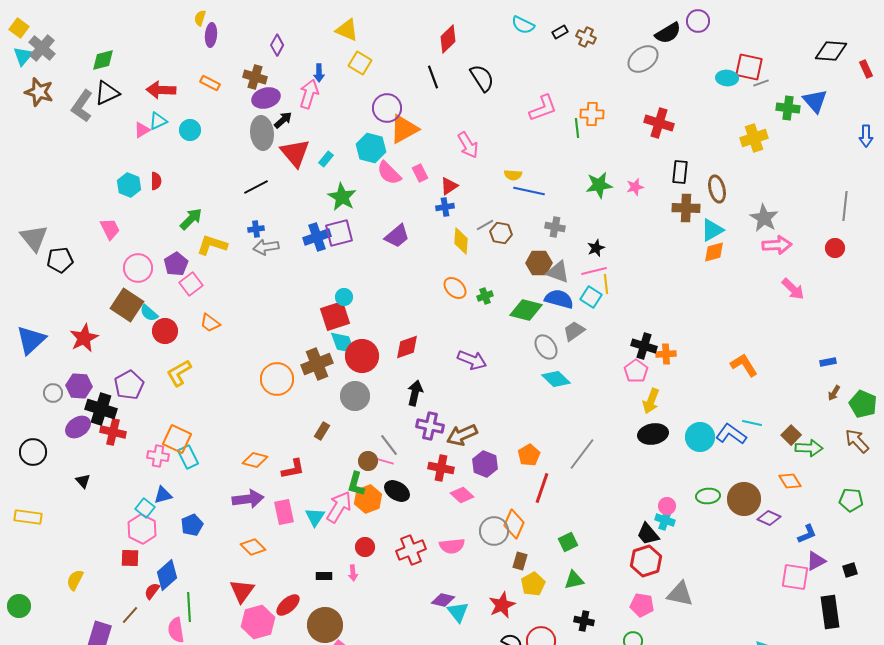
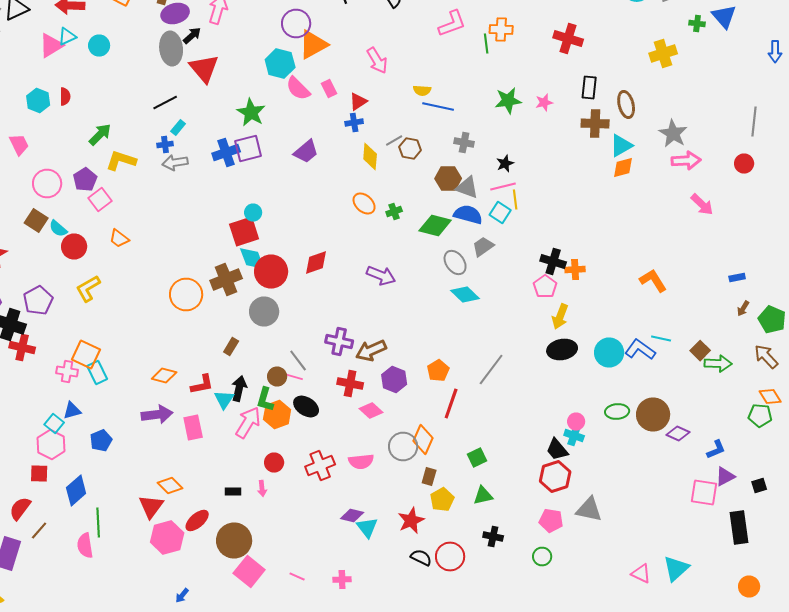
green cross: (788, 108) -> (697, 24), size x0.7
pink triangle: (142, 130) -> (51, 46), size x1.5
cyan rectangle: (326, 159) -> (178, 128), moved
brown square: (127, 305) -> (36, 220), size x0.7
black arrow: (415, 393) -> (239, 388), moved
orange diamond: (790, 481) -> (770, 396), moved
cyan triangle: (315, 517) -> (224, 400), moved
orange diamond: (253, 547) -> (170, 486), moved
red semicircle: (152, 591) -> (20, 508), moved, size x1.4

